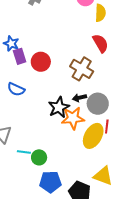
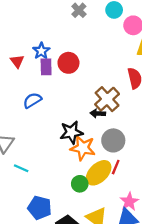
red circle: (41, 62) -> (68, 63), moved
blue semicircle: (16, 89) -> (32, 100), turned 108
black arrow: (79, 98) -> (98, 113), moved
green circle: (39, 157) -> (80, 184), moved

